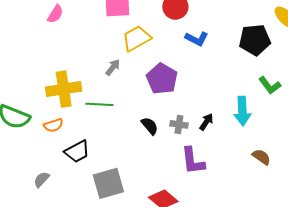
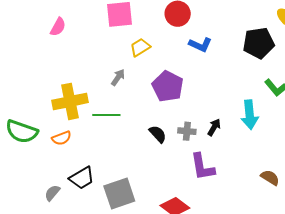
yellow trapezoid: (136, 38) -> (140, 47), size x0.7
black trapezoid: (77, 152) -> (82, 178), moved
brown semicircle: (261, 157) -> (270, 178), moved

